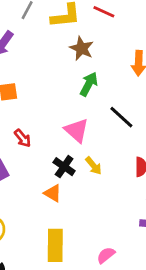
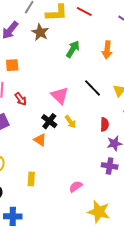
brown star: (82, 48) -> (40, 32), moved
green arrow: (89, 84) -> (73, 49), moved
yellow rectangle: (55, 245) -> (31, 179), moved, size x0.6

